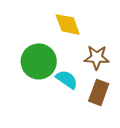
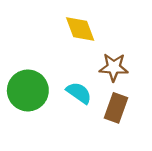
green circle: (39, 61) -> (28, 90), moved

